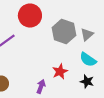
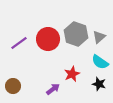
red circle: (30, 16) -> (48, 39), moved
purple arrow: (41, 87) -> (53, 89), turned 32

